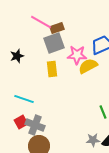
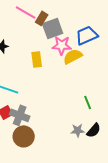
brown rectangle: (57, 28) -> (42, 18), turned -40
gray square: (54, 43) -> (53, 28), moved

